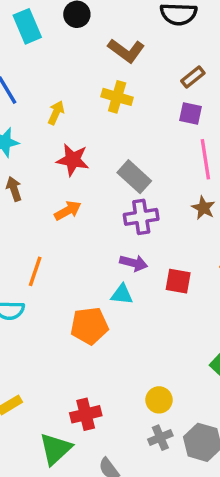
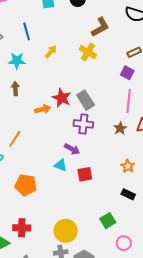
brown L-shape: (126, 51) -> (100, 27), turned -80
red star: (73, 160) -> (62, 98), moved
red square: (178, 281) -> (85, 174), moved, turned -35
orange pentagon: (89, 326) -> (26, 185), moved
yellow circle: (159, 400) -> (66, 231), size x1.5

